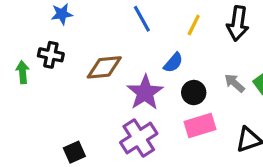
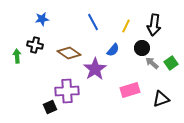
brown diamond: (104, 67) -> (69, 53), turned 40
black circle: (194, 92) -> (142, 48), moved
purple cross: (139, 138) -> (67, 91), moved, turned 30

